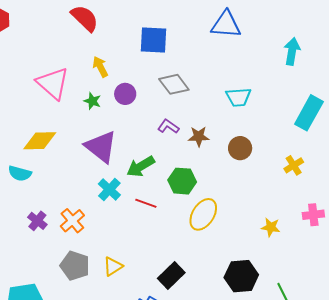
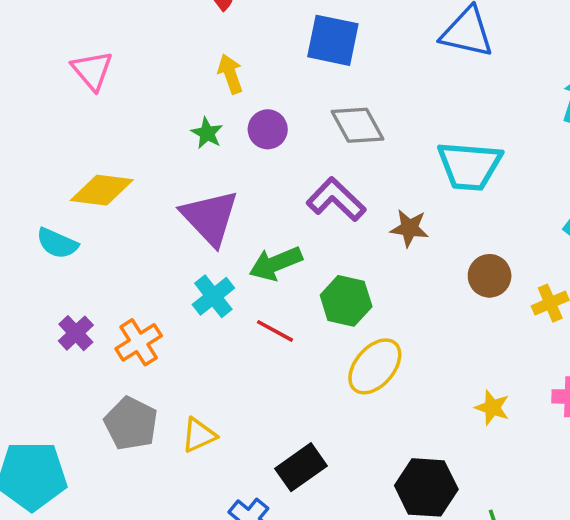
pink triangle: (53, 83) -> (92, 70), moved, size x0.7
cyan trapezoid: (238, 97) -> (470, 166), size x1.4
purple L-shape: (168, 126) -> (336, 199), size x1.5
brown star: (199, 136) -> (409, 228), moved
brown circle: (240, 148) -> (490, 276), moved

